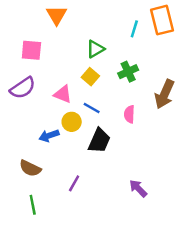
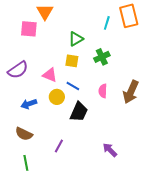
pink square: (31, 50) -> (29, 29), moved
yellow square: (90, 77) -> (72, 61), turned -32
brown arrow: (165, 94) -> (131, 92), moved
blue arrow: (49, 136) -> (29, 104), moved

